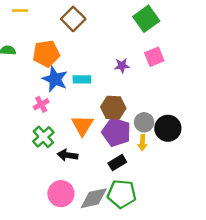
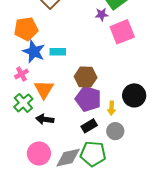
pink square: (154, 57) -> (122, 32), size x1.4
purple star: (122, 66) -> (102, 14), moved
gray circle: (144, 122) -> (115, 131), moved
orange triangle: (82, 125) -> (44, 89), moved

